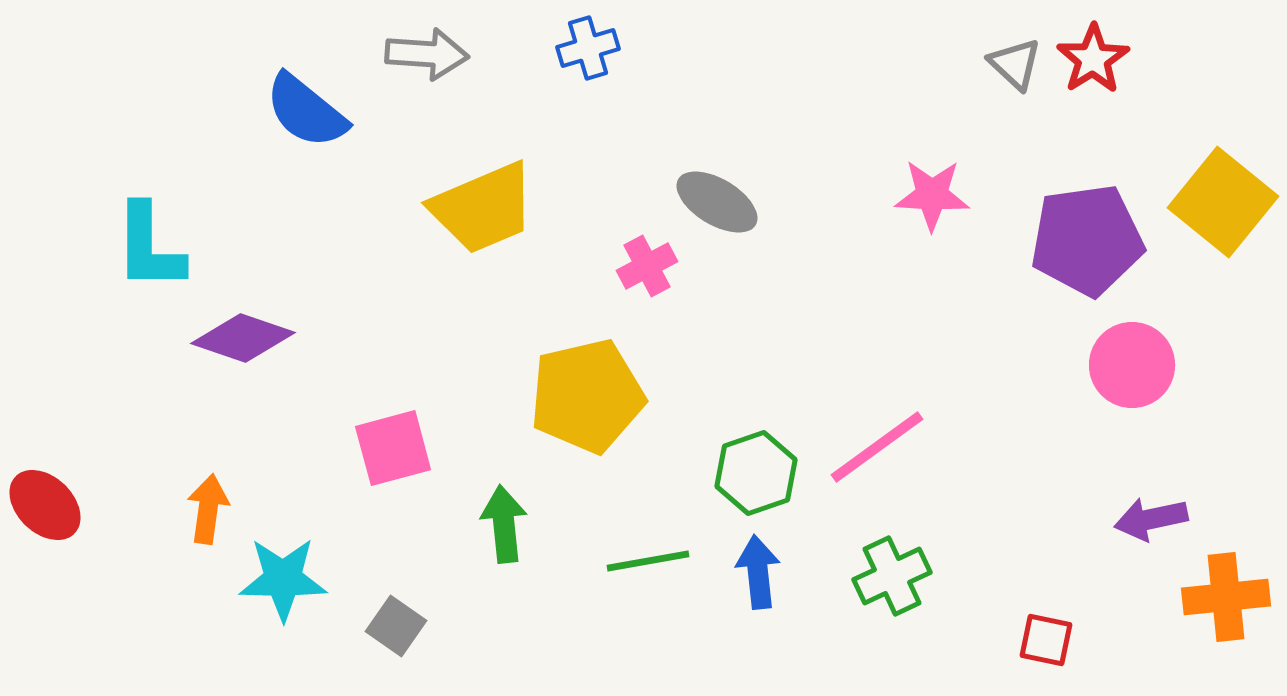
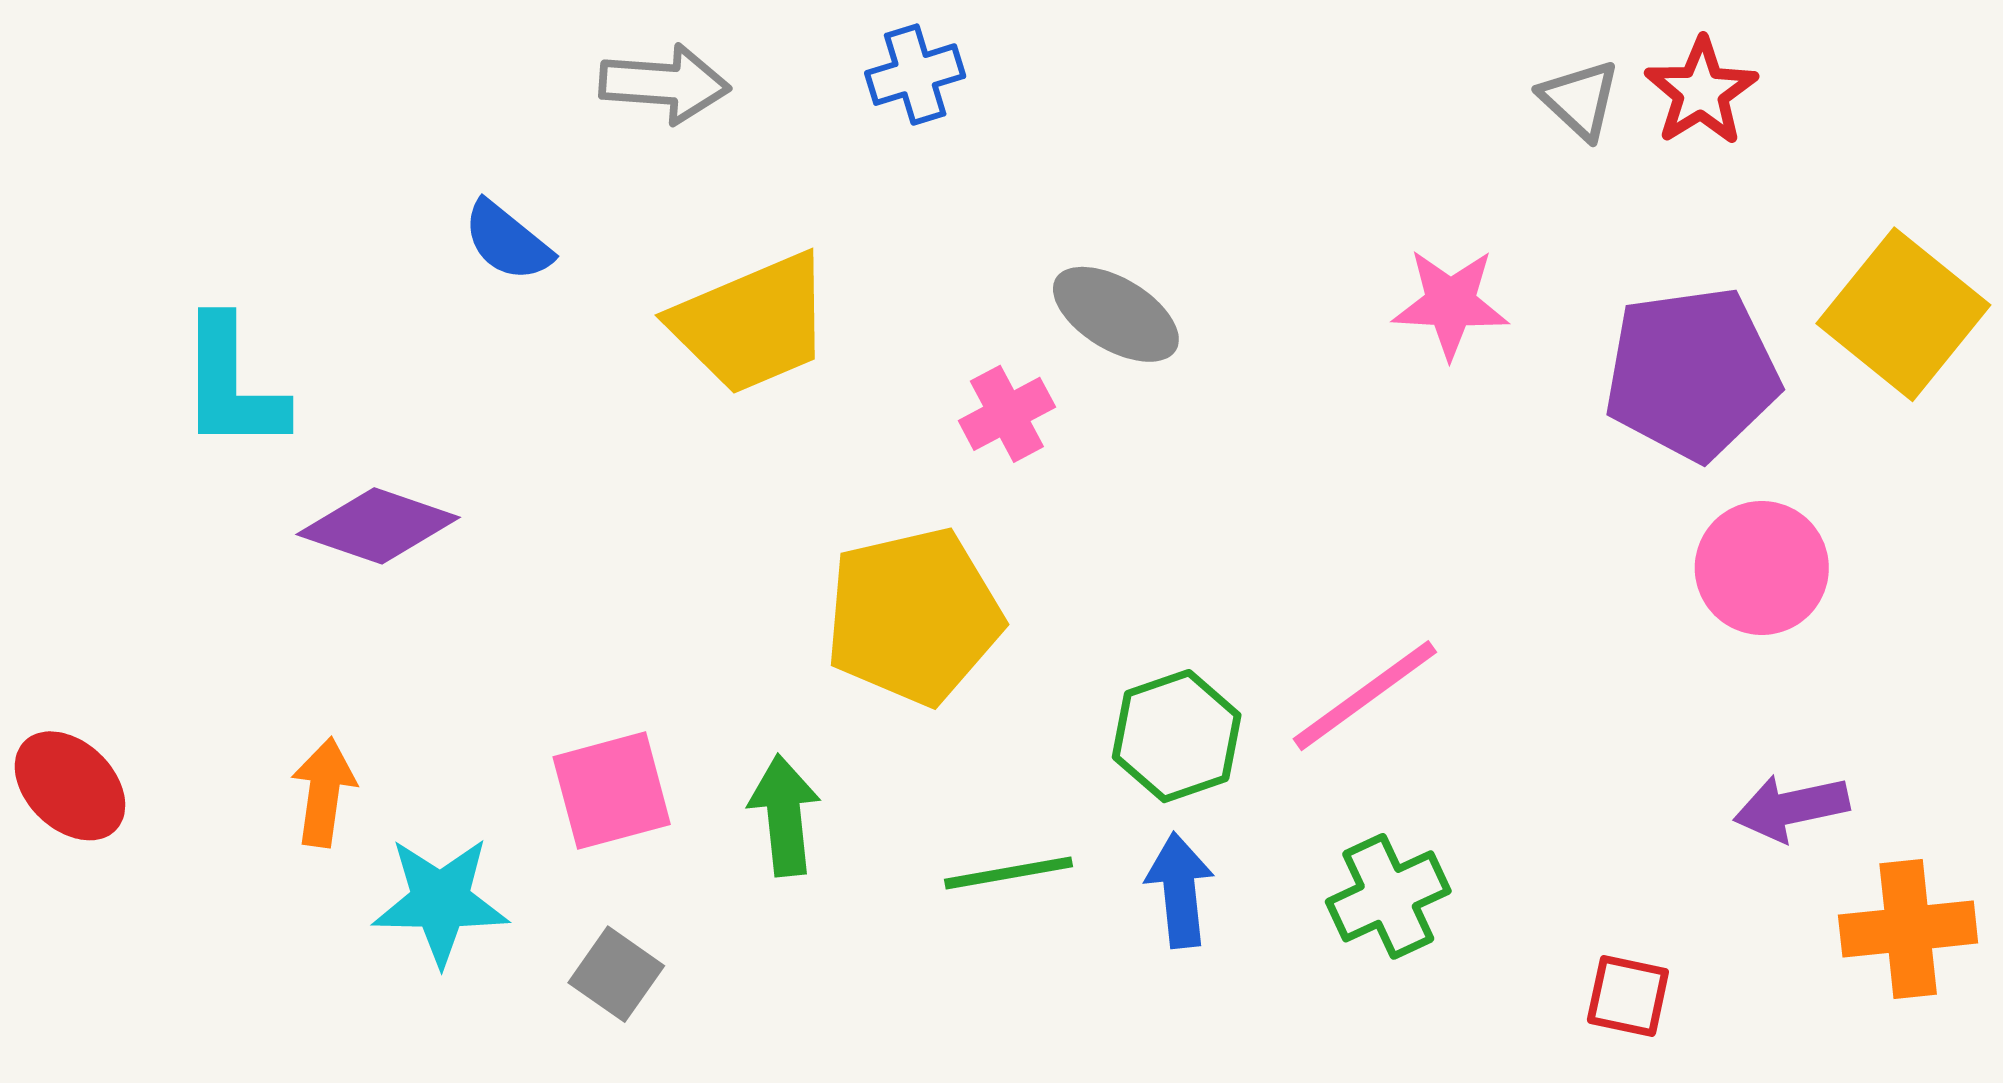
blue semicircle: (306, 111) -> (507, 241), moved, size x0.7
pink square: (393, 448) -> (612, 791), moved

